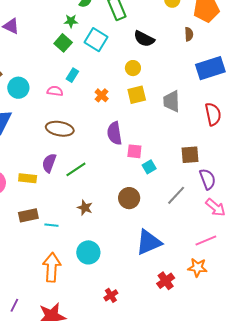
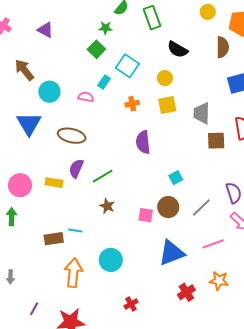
brown semicircle: (189, 34) -> (222, 47), size x1.5
cyan square: (96, 40) -> (127, 66), moved
orange cross: (102, 95) -> (132, 104), turned 32
brown ellipse: (60, 129) -> (72, 136), moved
pink square: (134, 151) -> (146, 215), moved
brown square: (190, 155) -> (216, 141), moved
brown circle: (129, 198) -> (168, 207), moved
brown star: (85, 208) -> (107, 206), moved
brown rectangle: (28, 215) -> (54, 239), moved
pink line: (206, 241) -> (213, 244), moved

